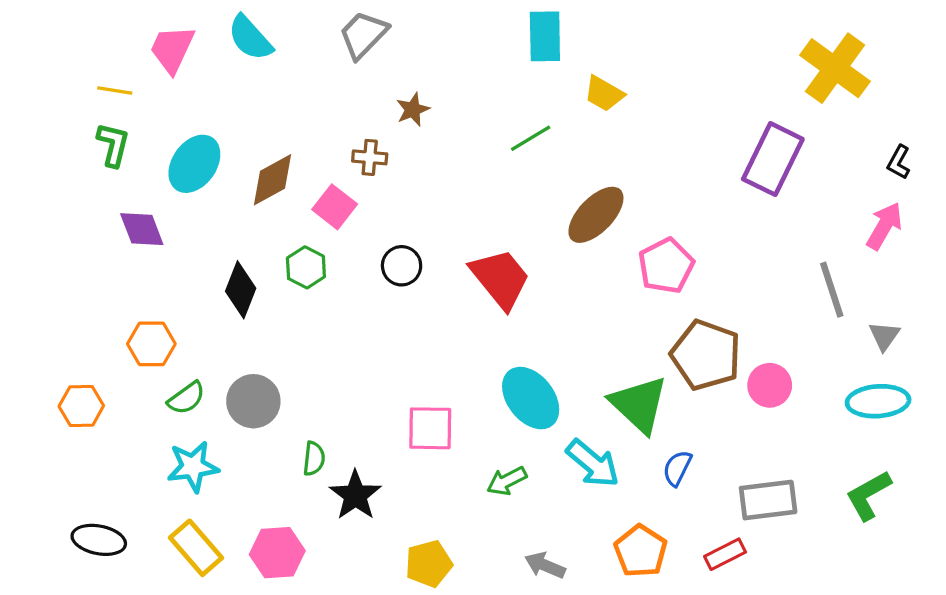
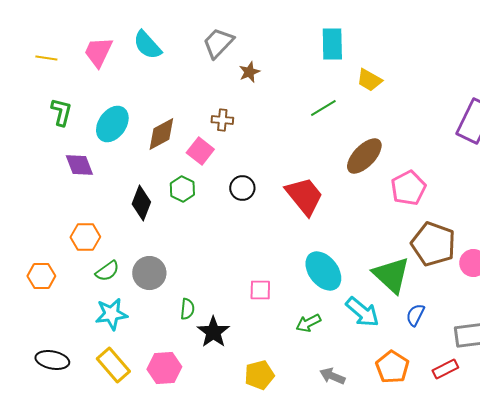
yellow line: (115, 90) -> (46, 58), moved
brown star: (413, 110) -> (249, 72), moved
pink square: (430, 428) -> (260, 290), size x0.7

